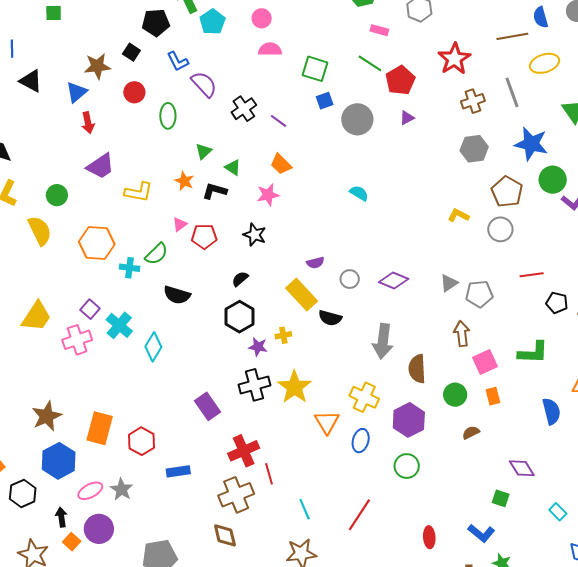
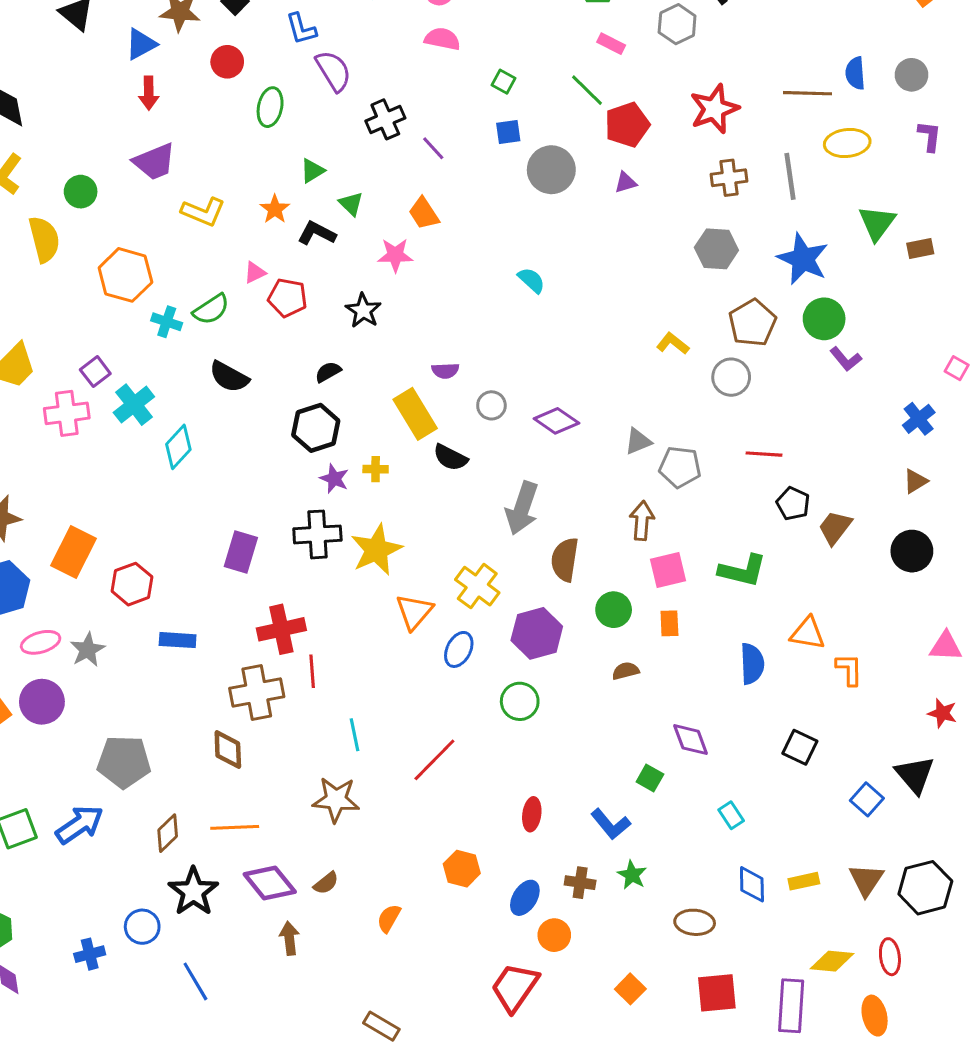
green square: (315, 69) -> (504, 82), size x0.6
purple rectangle: (207, 406) -> (241, 552), turned 40

